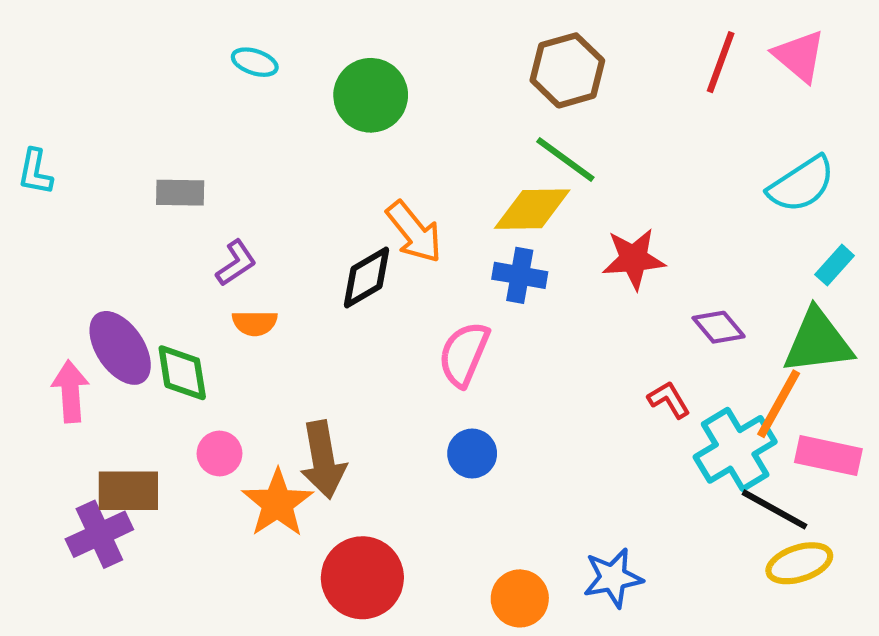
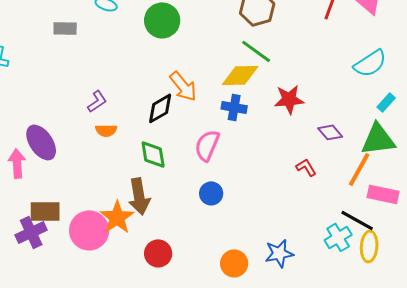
gray rectangle: (180, 193) -> (65, 28), moved
green diamond: (182, 373) -> (153, 154), moved
cyan cross: (735, 449) -> (338, 237), moved, size x0.7
pink circle: (219, 454) -> (89, 230), moved, size x1.8
yellow ellipse: (799, 563) -> (369, 246), turned -68
red circle: (362, 578) -> (158, 253), size x0.7

